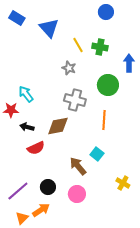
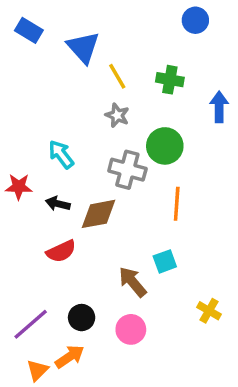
blue circle: (106, 12) -> (195, 20), moved
yellow line: (78, 45) -> (117, 76), moved
green circle: (108, 85) -> (165, 146), moved
cyan arrow: (26, 94) -> (61, 154), moved
black arrow: (27, 127) -> (58, 204), moved
cyan square: (97, 154) -> (165, 261), turned 32

